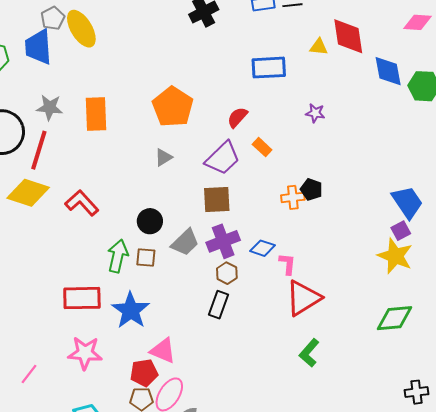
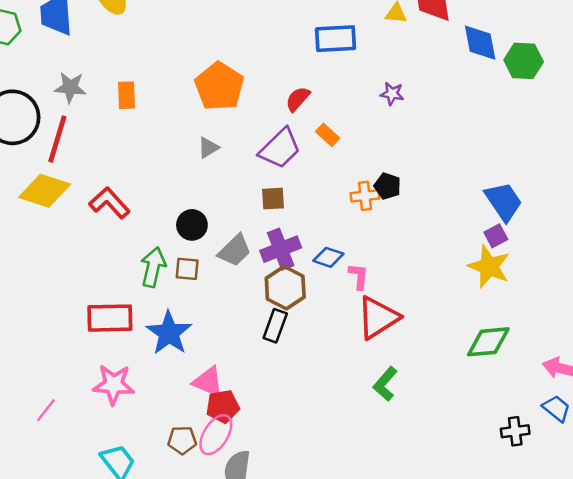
orange rectangle: (96, 114) -> (127, 95), size x0.7
brown square: (217, 200) -> (273, 199), size x0.7
brown hexagon: (227, 273) -> (285, 288), size x1.6
red pentagon: (144, 373) -> (223, 406), moved

